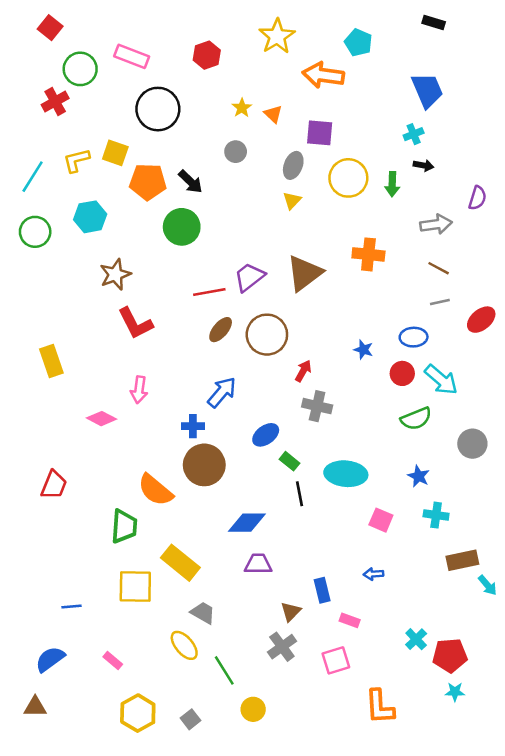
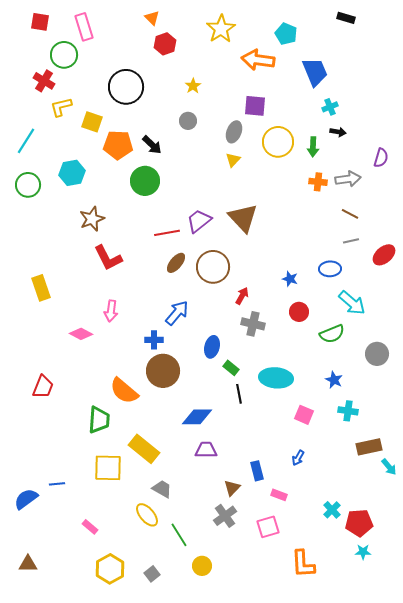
red square: (50, 28) -> (40, 22), turned -30
pink rectangle: (132, 56) -> (84, 27), moved, turned 52
blue trapezoid: (427, 90) -> (315, 72), moved
red cross: (55, 102) -> (44, 81), turned -30
orange triangle: (273, 114) -> (152, 18), moved
yellow L-shape: (76, 160) -> (61, 107), moved
orange cross: (368, 254) -> (318, 182), moved, size x0.7
brown triangle: (305, 273) -> (243, 218), turned -36
red circle: (402, 373) -> (299, 312), moved
blue ellipse: (266, 435) -> (212, 347), turned -40
blue arrow: (373, 574) -> (298, 458), turned -56
blue semicircle: (50, 659) -> (26, 499), moved

